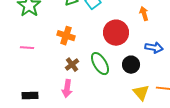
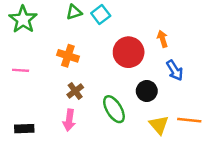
orange arrow: (144, 14) -> (163, 39), moved
blue arrow: (154, 48) -> (175, 70), turned 48
green ellipse: (100, 64) -> (114, 109), moved

